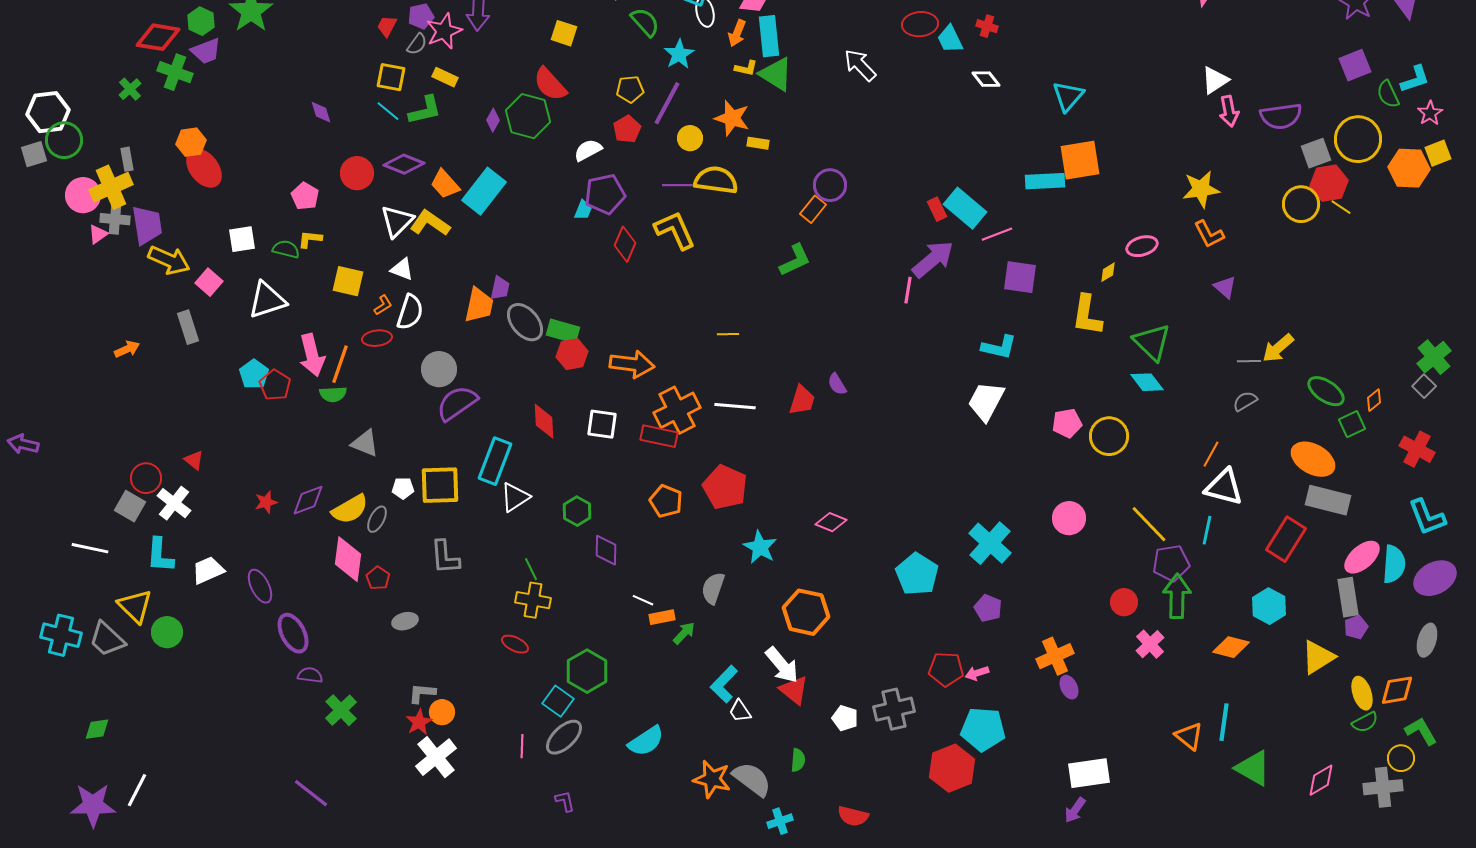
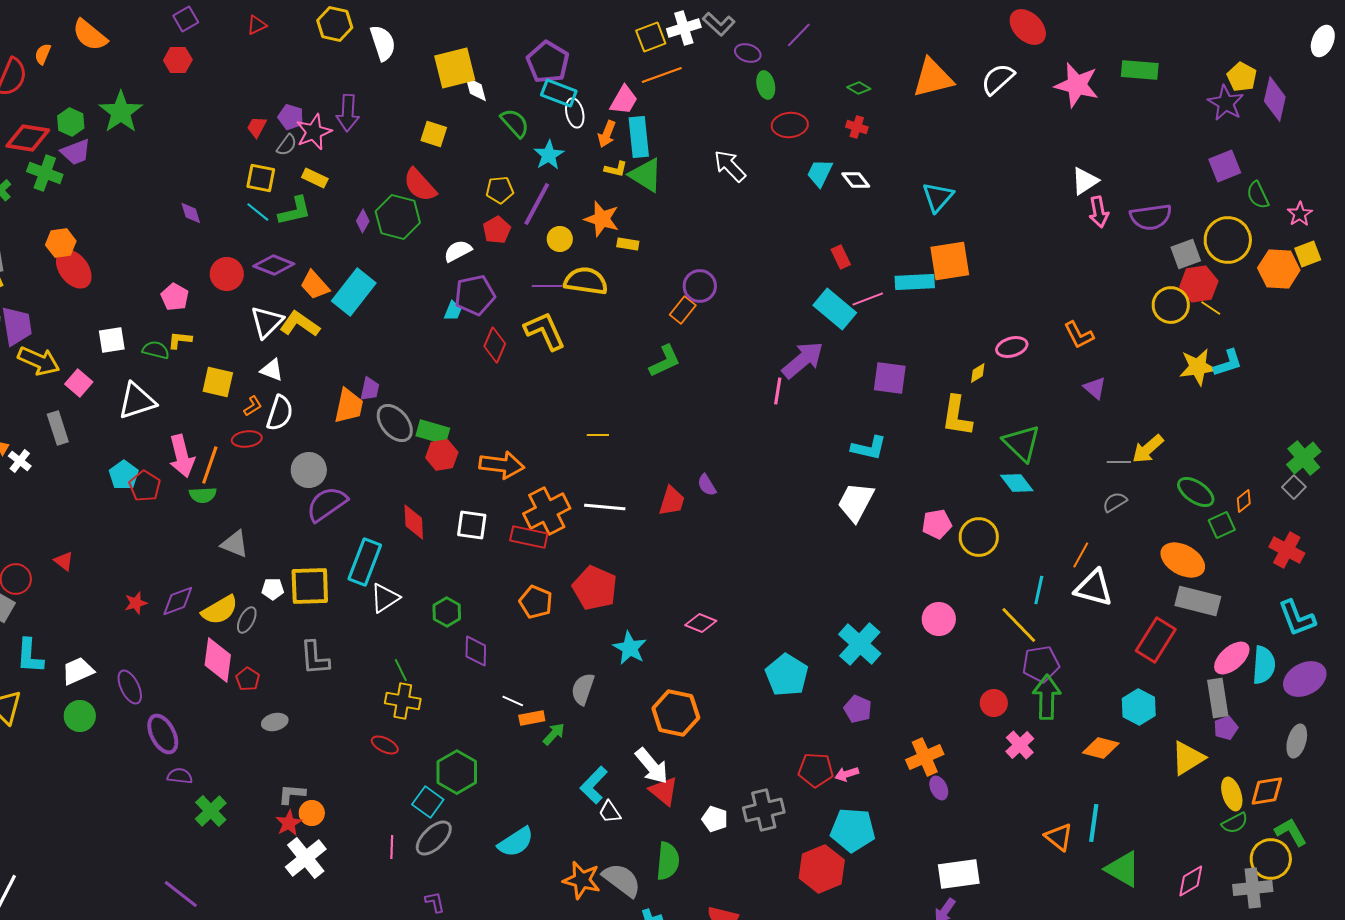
purple pentagon: (421, 16) -> (291, 117), turned 30
cyan trapezoid: (950, 39) -> (820, 173), moved, turned 52
cyan L-shape: (1415, 79) -> (1228, 363), moved
yellow star: (1201, 189) -> (1198, 367), moved
red rectangle: (937, 209) -> (841, 257), moved
pink line: (997, 234) -> (868, 299), moved
white cross: (174, 503) -> (20, 461), moved, size x0.7
cyan line: (1207, 530) -> (1039, 590), moved
green circle: (167, 632) -> (80, 716), moved
yellow circle: (1401, 758) -> (1271, 859), size x1.5
green semicircle: (798, 760) -> (668, 861), size x1.6

